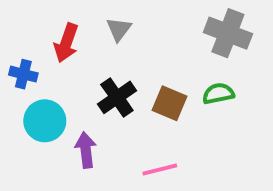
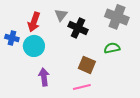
black cross: (117, 97) -> (78, 28), moved, turned -30
brown square: (170, 103) -> (87, 65), moved
cyan circle: (45, 121) -> (34, 46), moved

